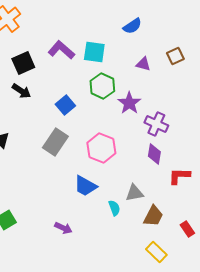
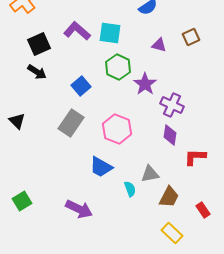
purple arrow: (63, 228) -> (79, 209), size x1.5

